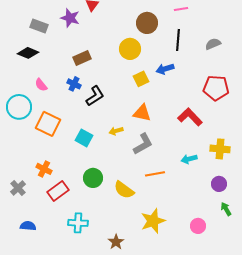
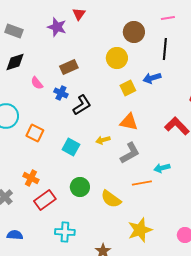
gray rectangle: (39, 26) -> (14, 31), moved
black diamond: (28, 53) -> (15, 62), turned -40
pink semicircle: (41, 85) -> (37, 83), moved
orange square: (48, 124) -> (35, 133), size x0.7
cyan arrow: (189, 159) -> (162, 168), moved

